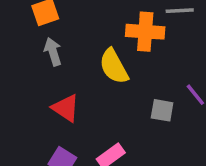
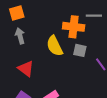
gray square: (162, 110) -> (80, 50), moved

